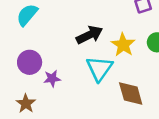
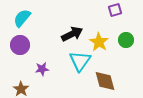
purple circle: (30, 62) -> (20, 45), moved

